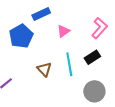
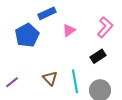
cyan line: (69, 64) -> (75, 81), moved
brown triangle: (44, 69) -> (50, 78), moved

